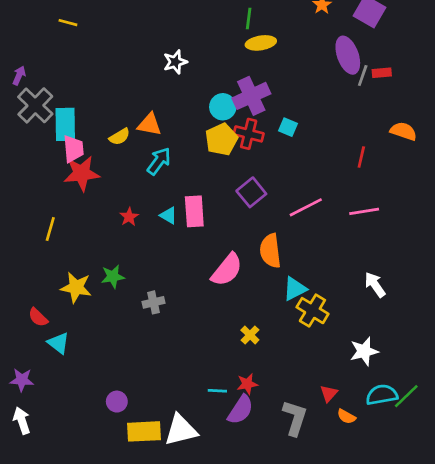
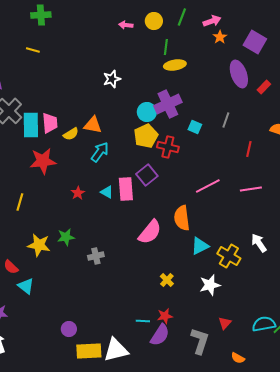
red rectangle: (382, 73) -> (264, 87), turned -40
gray line: (363, 76) -> (226, 120), moved
red cross: (249, 134) -> (168, 147), moved
pink trapezoid: (73, 149) -> (50, 123), moved
purple square: (251, 192) -> (147, 175), moved
yellow cross: (312, 311) -> (229, 256), moved
white star: (364, 351) -> (210, 285), moved
orange semicircle: (346, 416) -> (238, 358), moved

